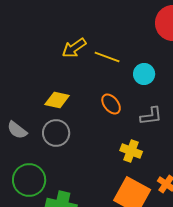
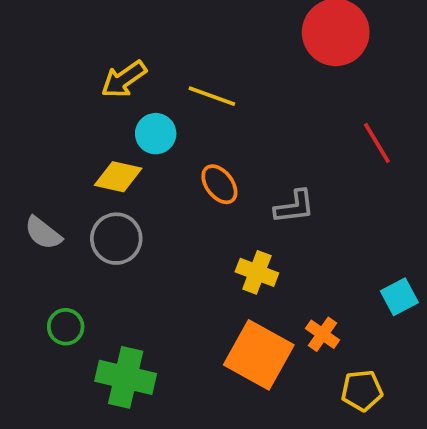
yellow arrow: (74, 48) -> (124, 79), moved
cyan circle: (144, 74) -> (156, 134), moved
green circle: (29, 180) -> (66, 327), size x0.6

